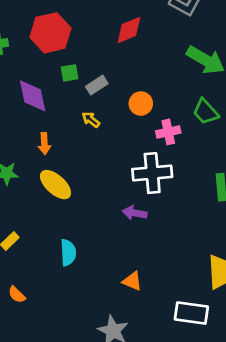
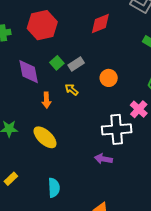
green square: (70, 73) -> (57, 63), moved, turned -32
pink cross: (168, 132) -> (139, 109), moved, turned -36
orange arrow: (44, 144) -> (46, 100), moved

